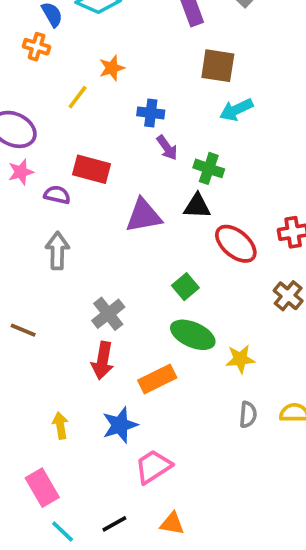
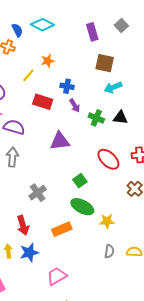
red rectangle: (91, 169) -> (43, 102), moved
purple semicircle: (57, 195) -> (14, 127), size x1.5
black triangle: (197, 206) -> (120, 117), moved
red arrow: (103, 361) -> (23, 225), moved, turned -30
blue star: (120, 425) -> (29, 252), moved

